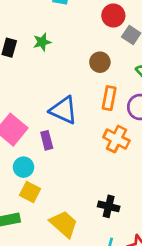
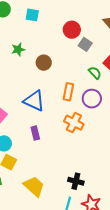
brown circle: (100, 62) -> (44, 63), moved
purple rectangle: (47, 140) -> (35, 133), moved
black cross: (109, 206) -> (76, 181), moved

